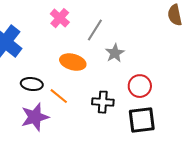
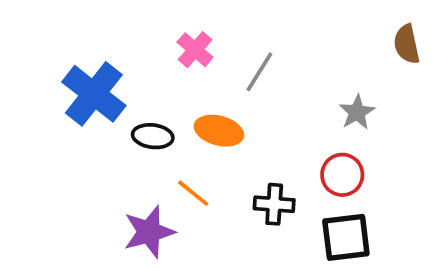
gray star: (115, 53) -> (357, 112), moved
black ellipse: (32, 84) -> (153, 136), moved

